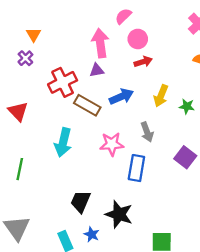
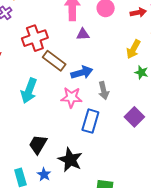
red arrow: (143, 62) -> (138, 12), moved
purple triangle: (97, 70) -> (83, 34), moved
yellow arrow: (161, 96) -> (133, 49), moved
blue arrow: (121, 97) -> (82, 73), moved

